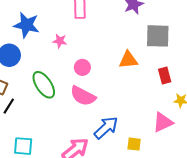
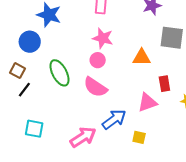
pink star: (60, 41) -> (103, 38), moved, size x1.5
red rectangle: (165, 75) -> (164, 84), moved
pink triangle: (163, 122) -> (147, 102), moved

